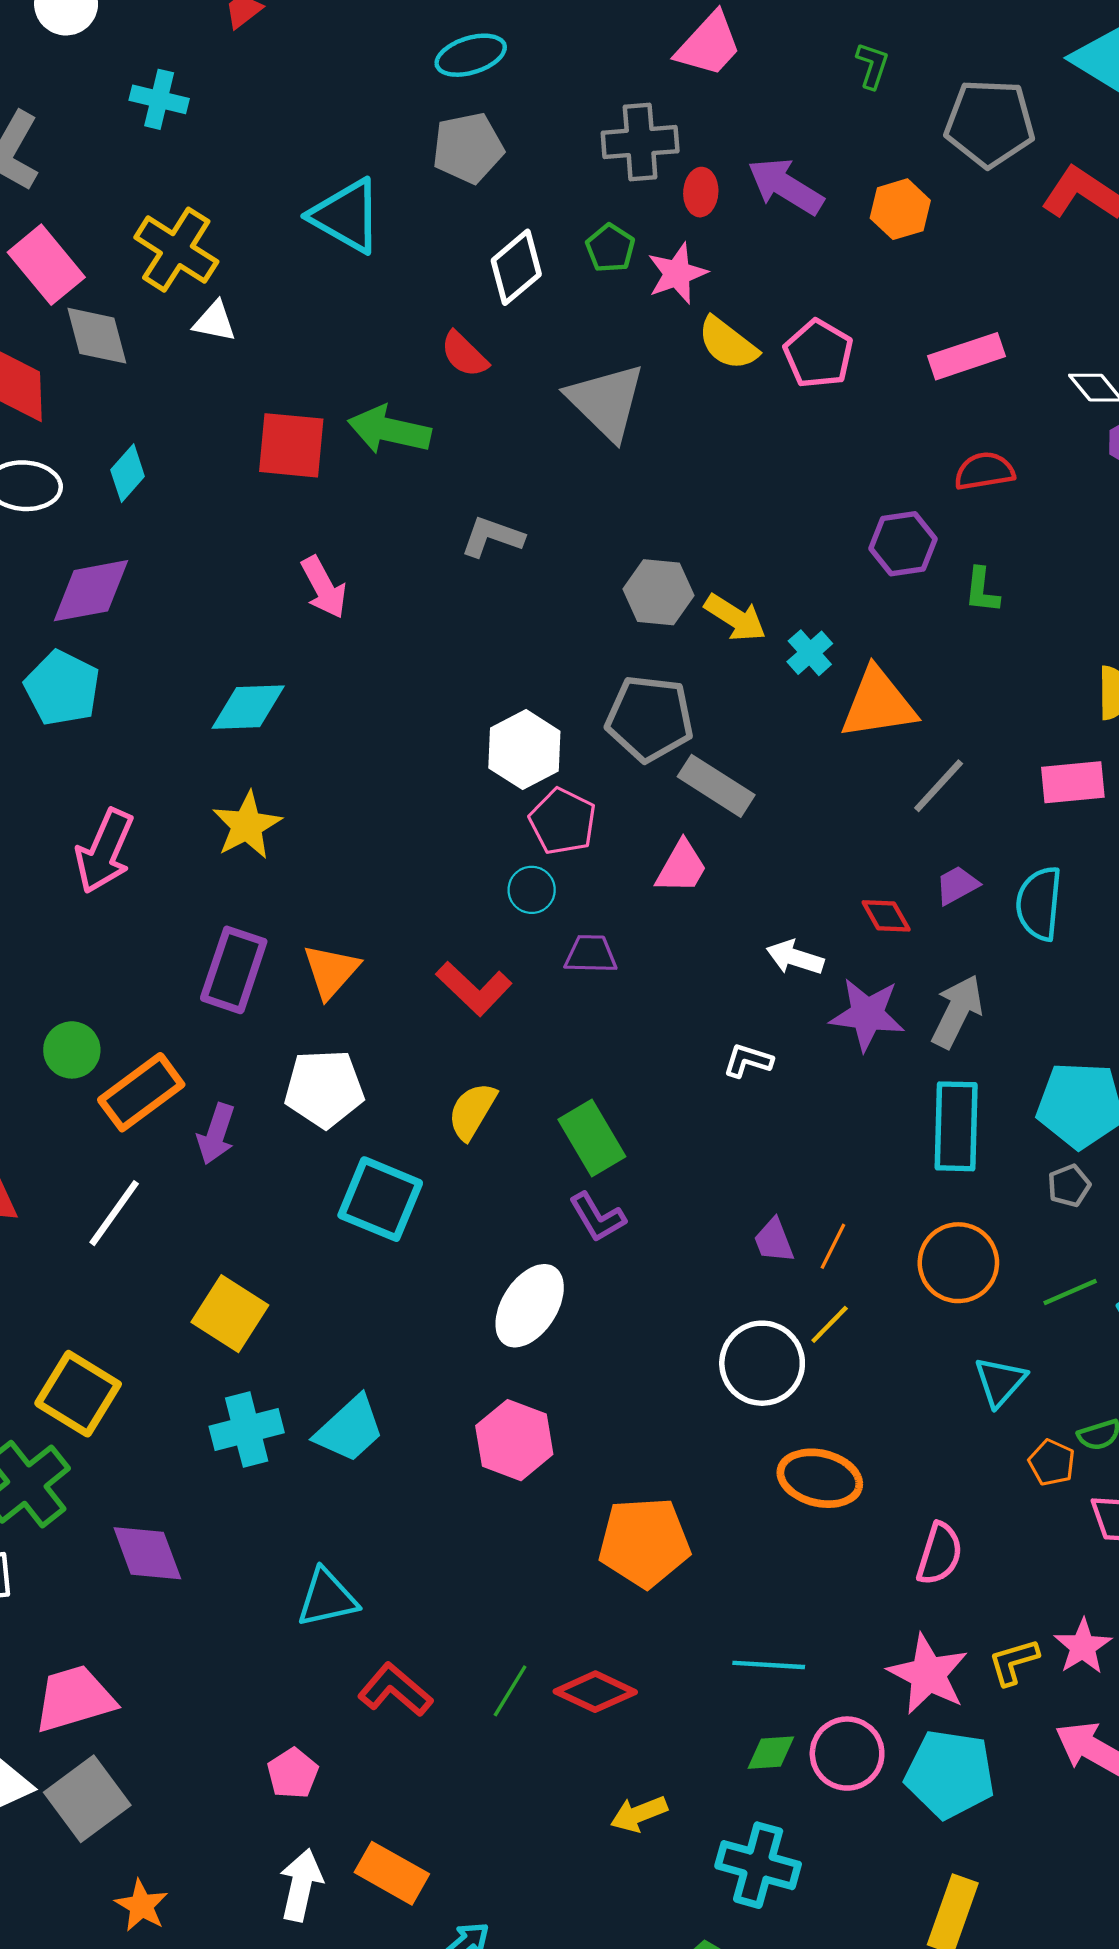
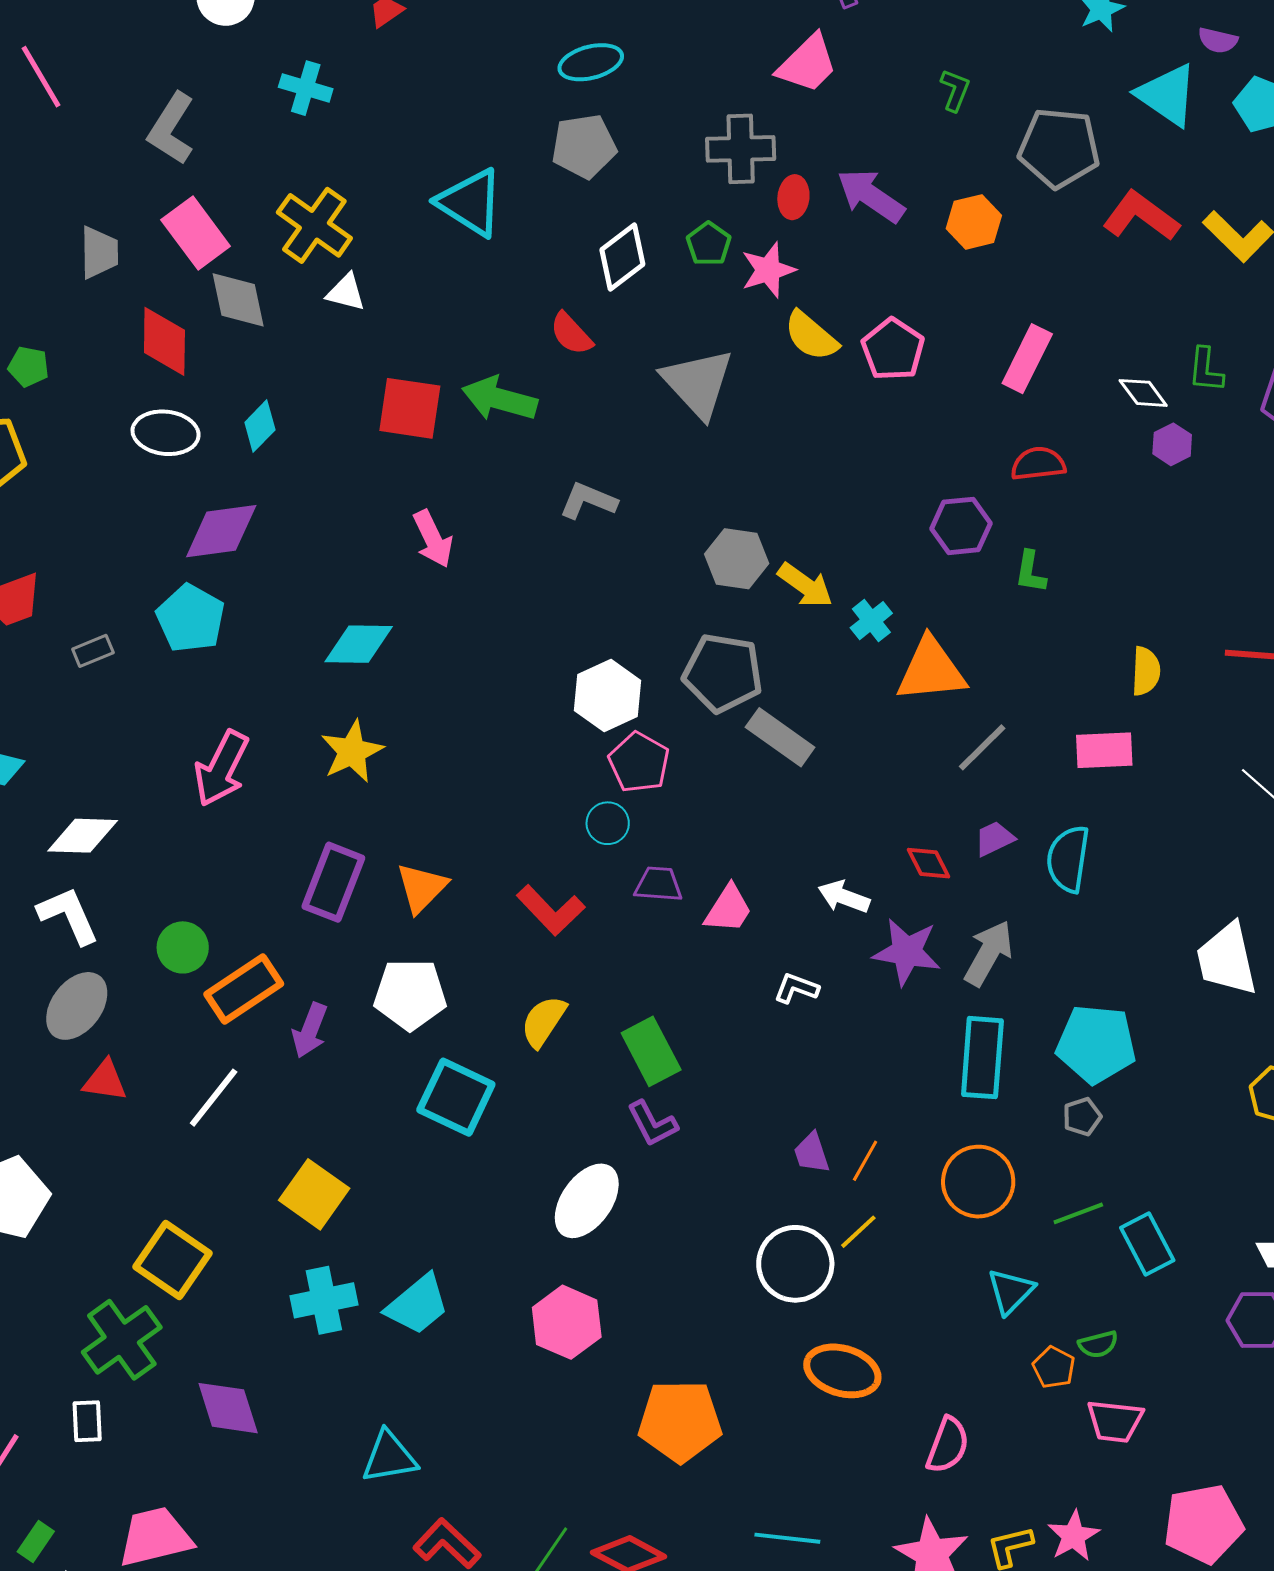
pink rectangle: (966, 356) -> (1027, 359), turned -48
pink trapezoid: (681, 867) -> (728, 909), moved

